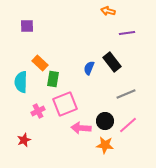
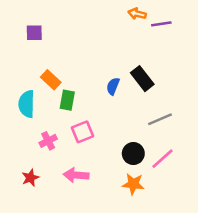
purple line: (127, 33) -> (161, 24), moved
pink square: (65, 104) -> (82, 132), size x0.7
pink arrow: (81, 128) -> (76, 175), moved

